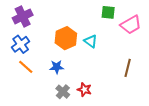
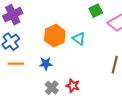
green square: (108, 12) -> (96, 11), turned -32
orange line: (26, 67) -> (16, 64), turned -42

